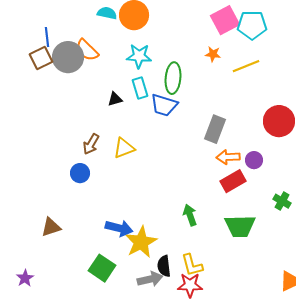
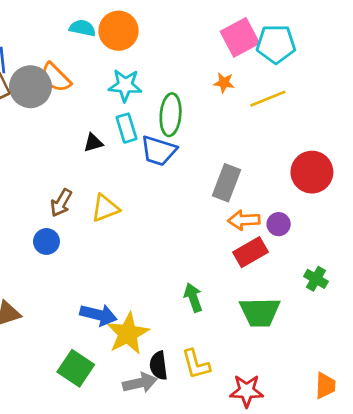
red star: (190, 285) -> (247, 391), moved

